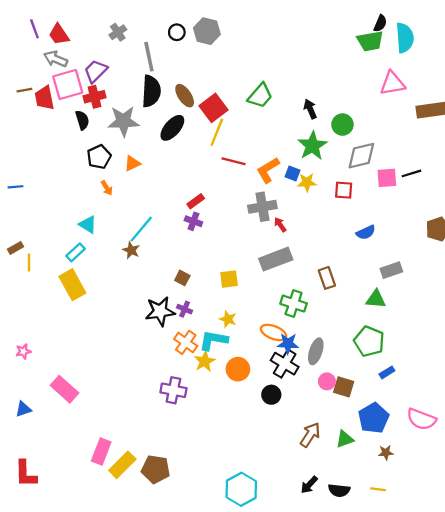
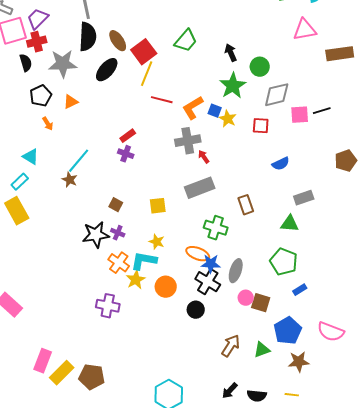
yellow star: (307, 182) -> (228, 119), turned 30
brown star: (386, 453) -> (299, 362), size x1.5

